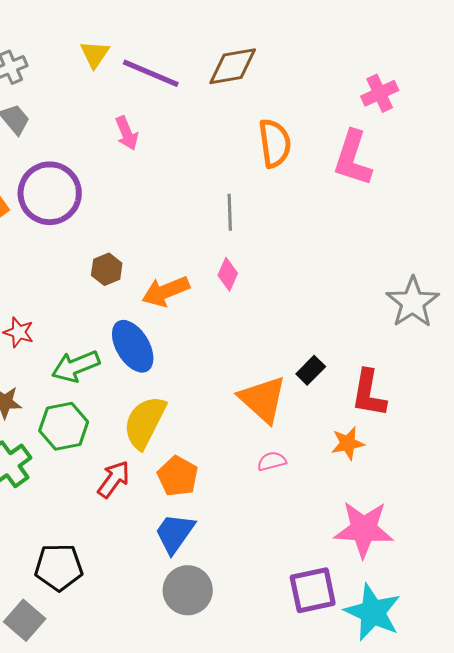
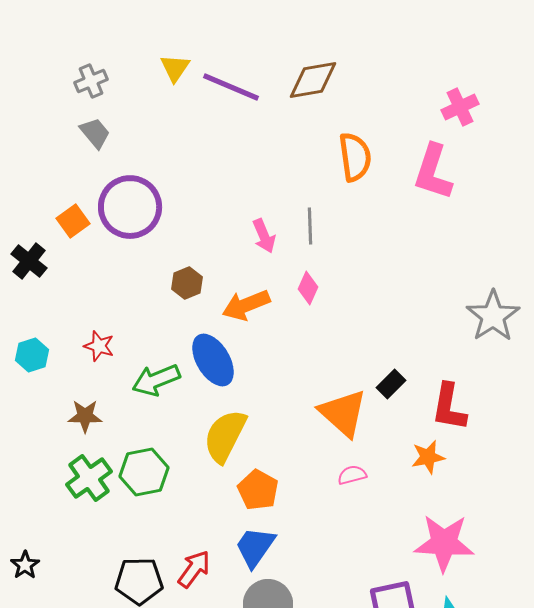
pink arrow: (127, 133) -> (264, 236), moved
green hexagon: (64, 426) -> (144, 472), moved
red arrow: (114, 479) -> (194, 569), moved

